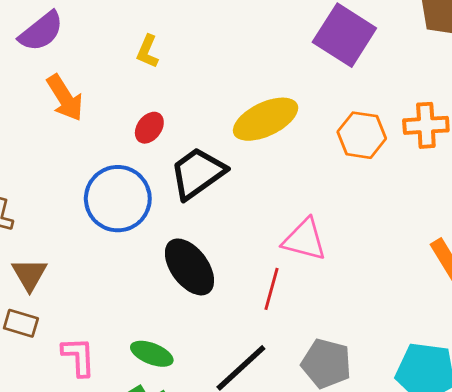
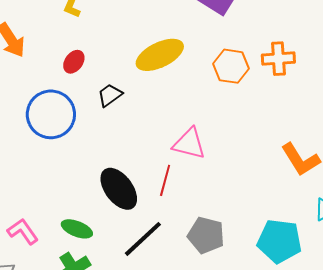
black trapezoid: (198, 173) -> (110, 95), size x0.6
black ellipse: (189, 267) -> (119, 189), moved
pink L-shape: (79, 357) -> (23, 231), turned -32

